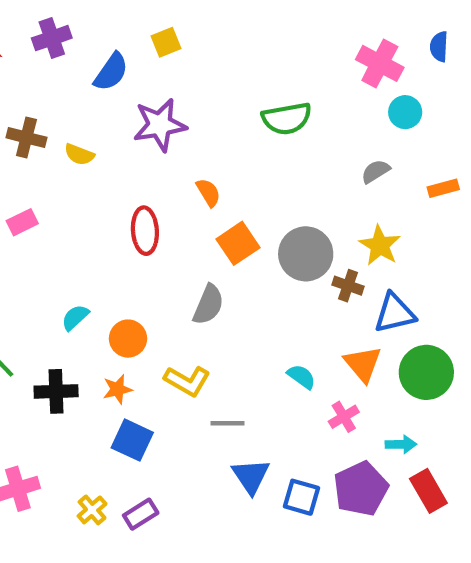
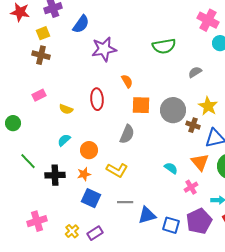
yellow square: (166, 42) -> (43, 33), moved
yellow semicircle: (79, 154) -> (66, 109), moved
gray semicircle: (376, 171) -> (195, 72), moved
orange square: (238, 243) -> (141, 105), turned 36
gray line: (227, 423) -> (125, 202), moved
blue triangle: (251, 476) -> (147, 215), turned 48

